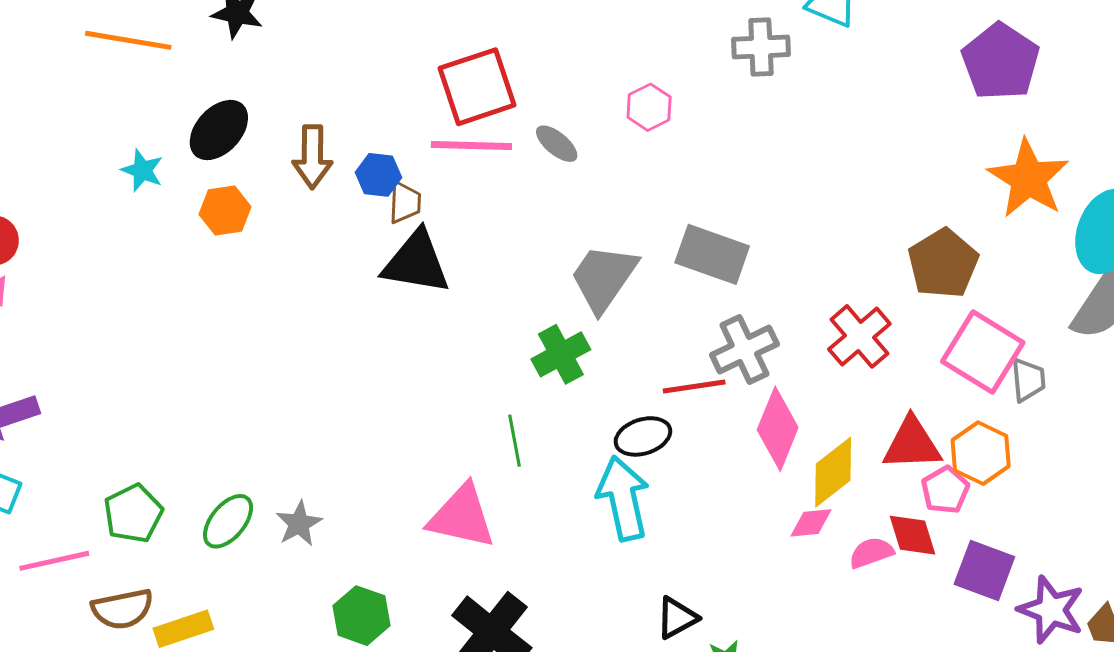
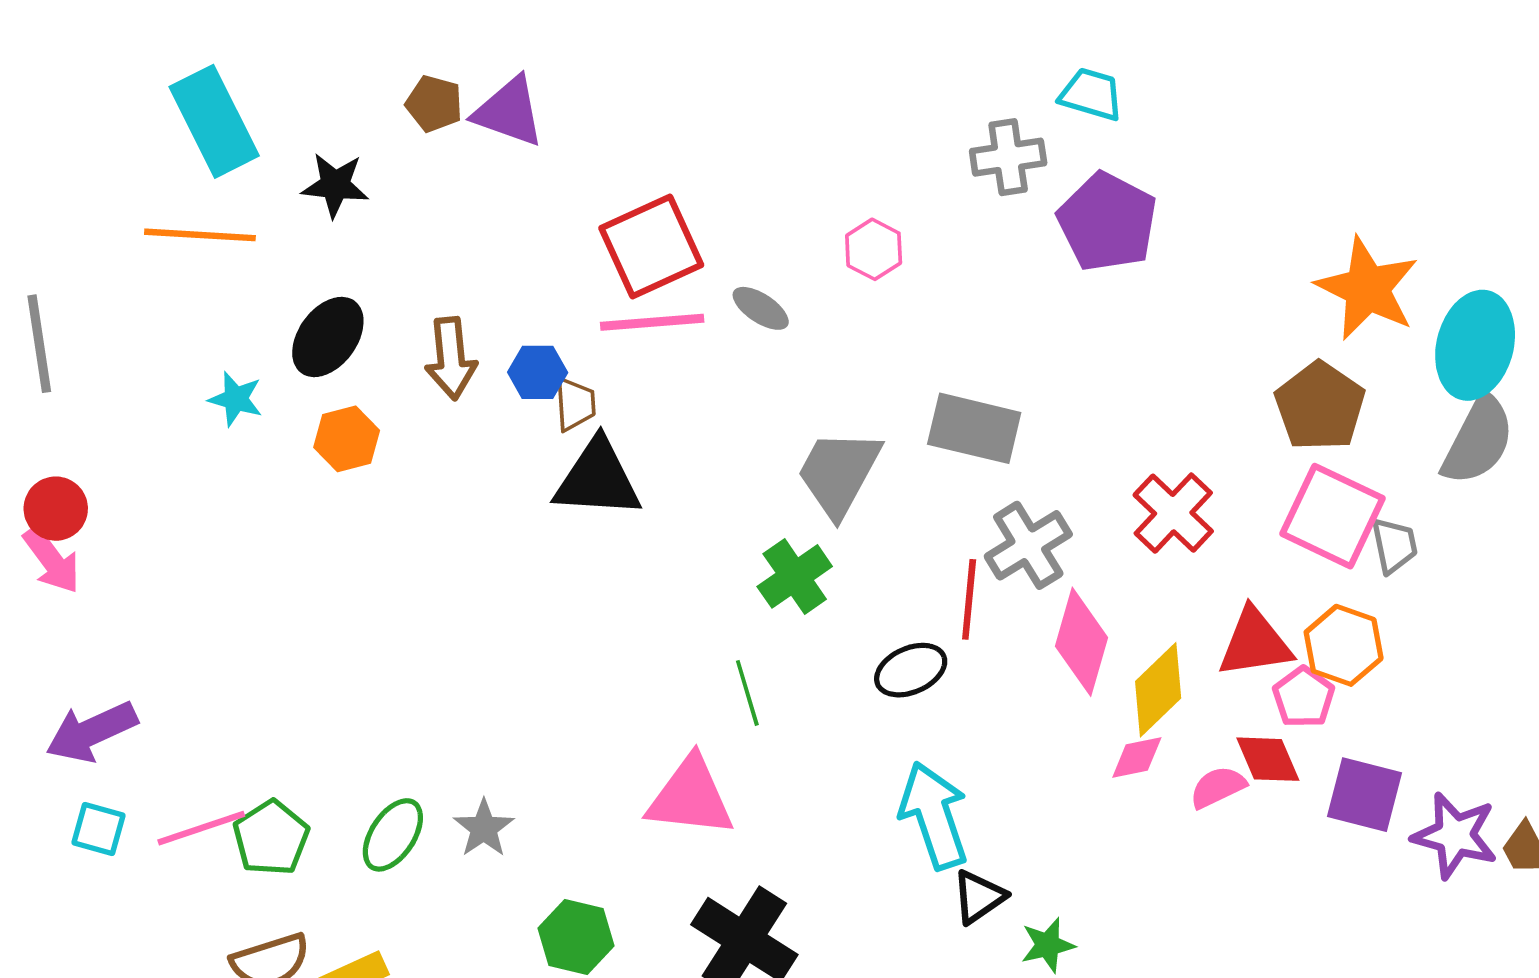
purple pentagon: (1001, 62) -> (1107, 222), moved
brown pentagon: (943, 263) -> (1320, 406), moved
red line: (694, 386) -> (969, 599), turned -70
cyan arrow: (623, 498) -> (934, 815), moved
pink line: (54, 561) -> (201, 828), moved

